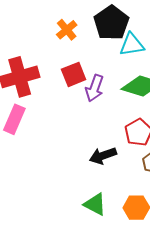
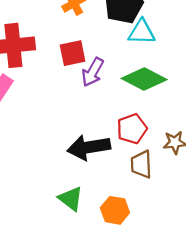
black arrow: (103, 156) -> (89, 147), size x1.4

